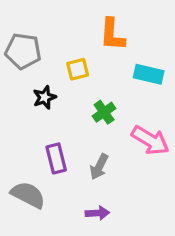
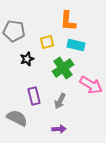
cyan rectangle: (149, 74) -> (76, 45), moved
green cross: (104, 112) -> (63, 68), size x1.5

